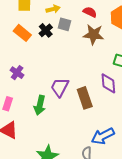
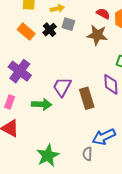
red semicircle: (90, 12) -> (103, 14), moved
purple cross: (17, 73) -> (20, 71), size x1.6
green arrow: (40, 105) -> (42, 104), turned -102

